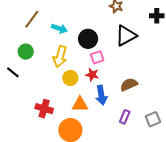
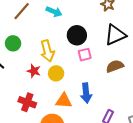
cyan arrow: (59, 29) -> (54, 12), moved
yellow arrow: (60, 57) -> (47, 51), turned -35
red star: (92, 75) -> (34, 71), moved
brown semicircle: (129, 85) -> (115, 66), moved

